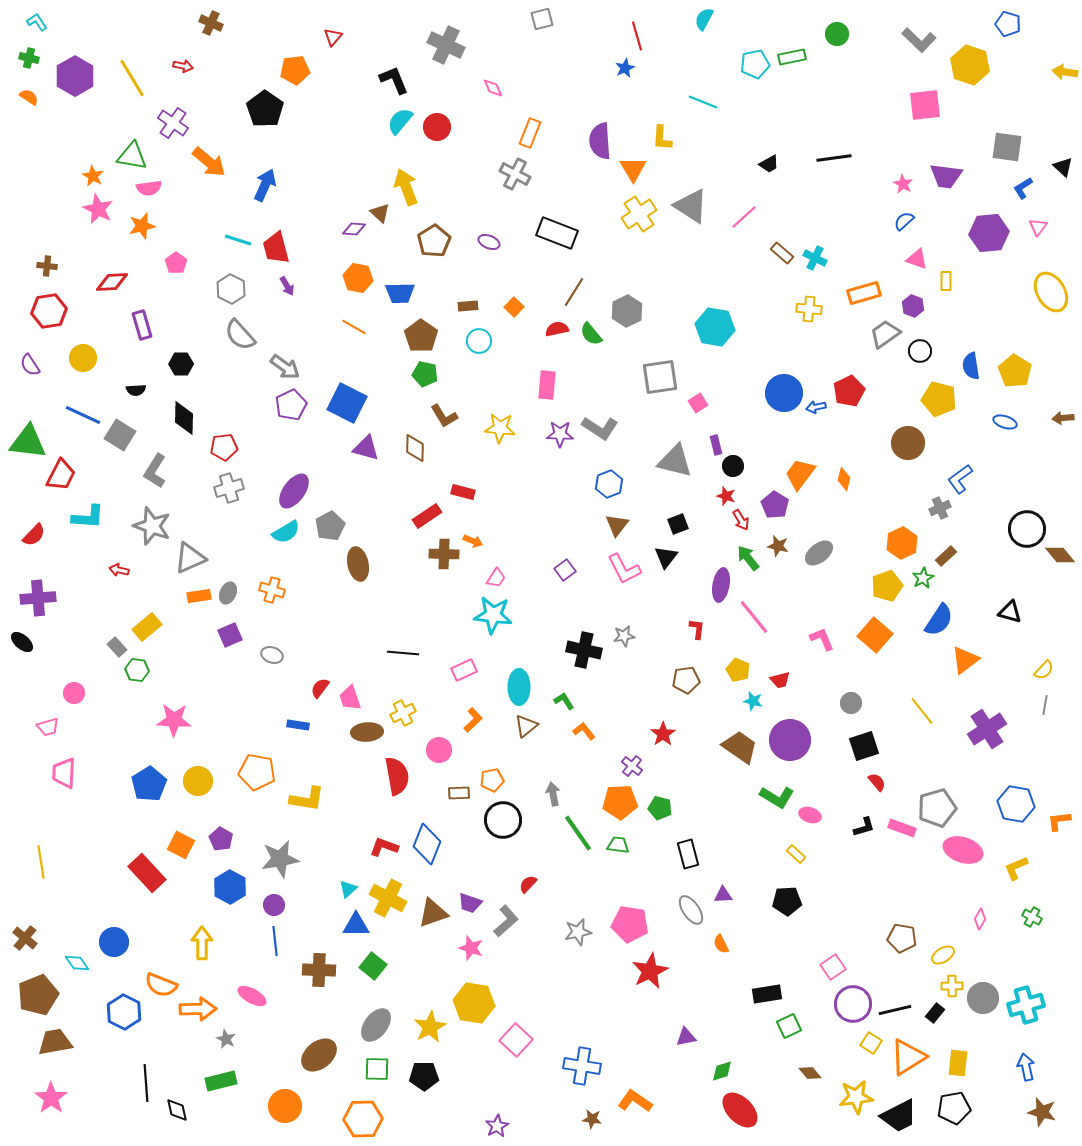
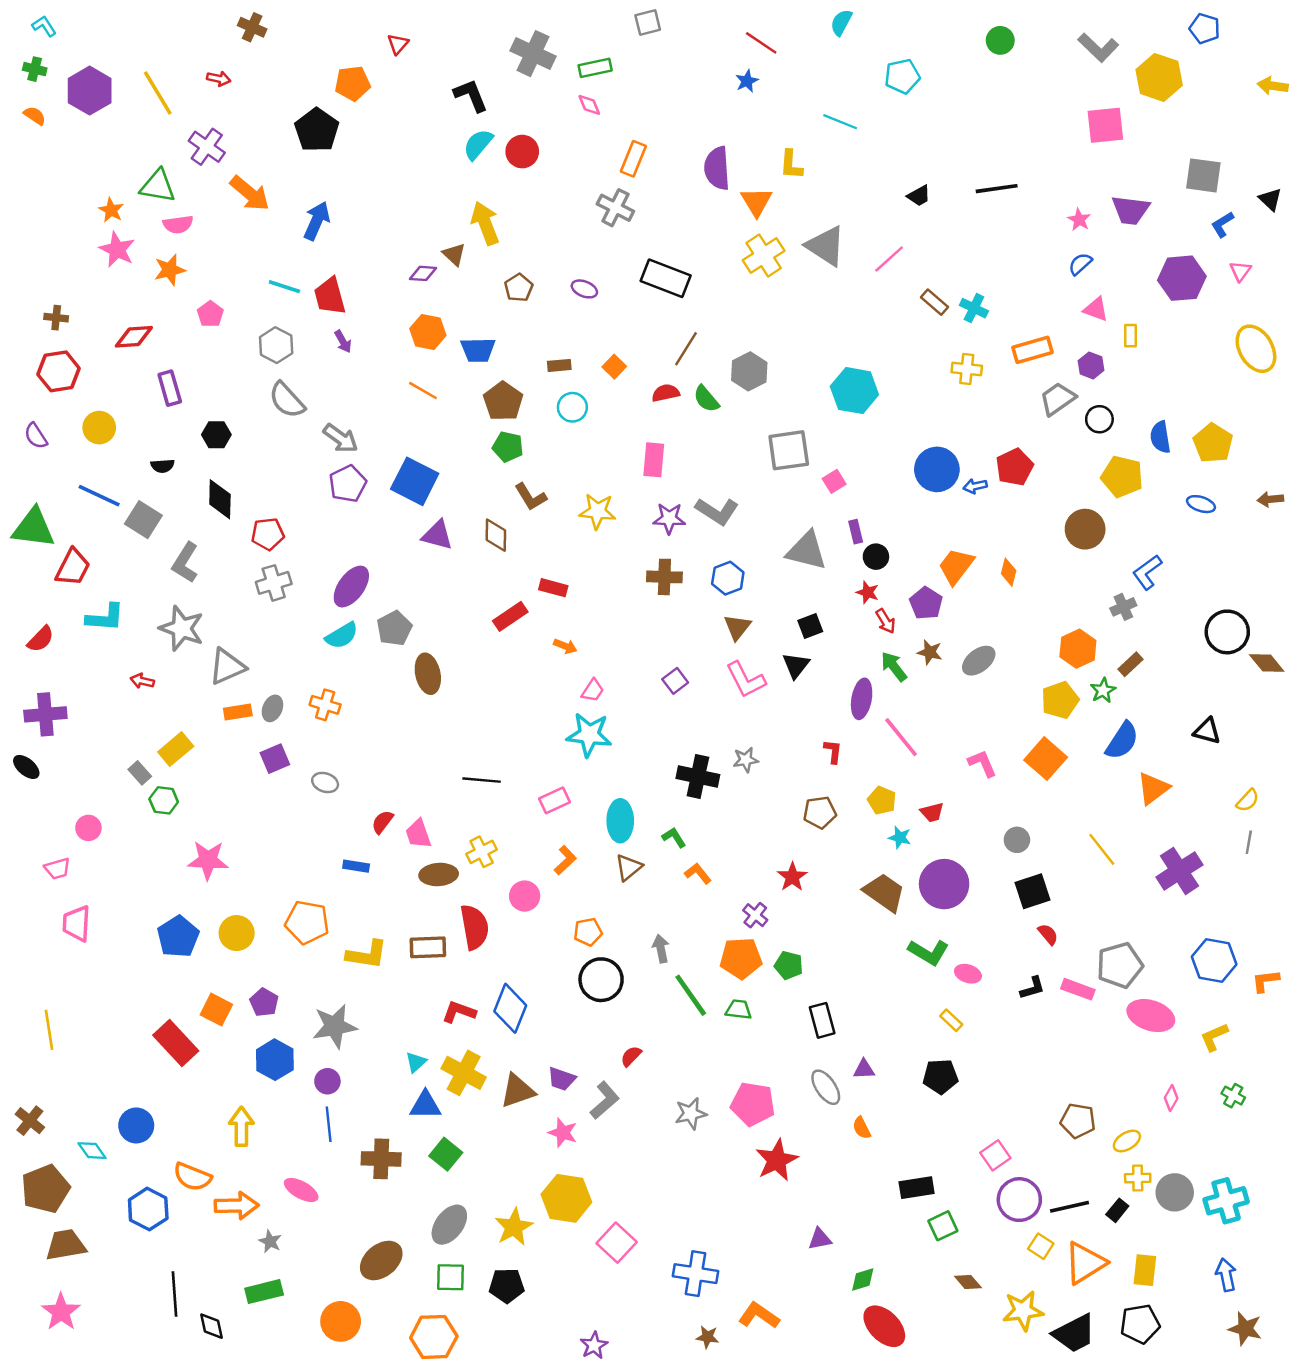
red line: (637, 36) -> (761, 43), turned -40
green rectangle: (792, 57) -> (595, 68), moved
brown pentagon: (434, 241) -> (519, 288), size x0.7
brown cross: (444, 554) -> (664, 577), moved
brown rectangle: (459, 793) -> (428, 947), moved, size x1.4

